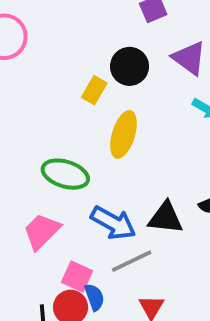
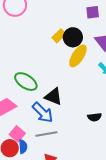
yellow rectangle: (94, 90) -> (59, 36), moved
yellow ellipse: (124, 134) -> (78, 56), moved
black triangle: (166, 218) -> (53, 97), moved

